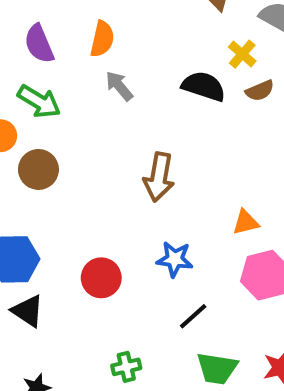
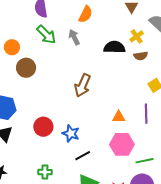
orange semicircle: (102, 39) -> (86, 14), moved
black semicircle: (204, 86) -> (114, 47), turned -30
green arrow: (39, 101) -> (46, 35), moved
blue star: (175, 259) -> (71, 133), moved

